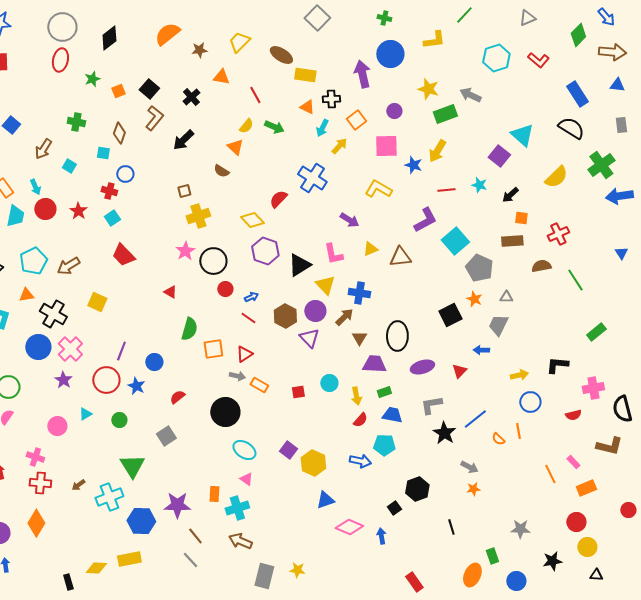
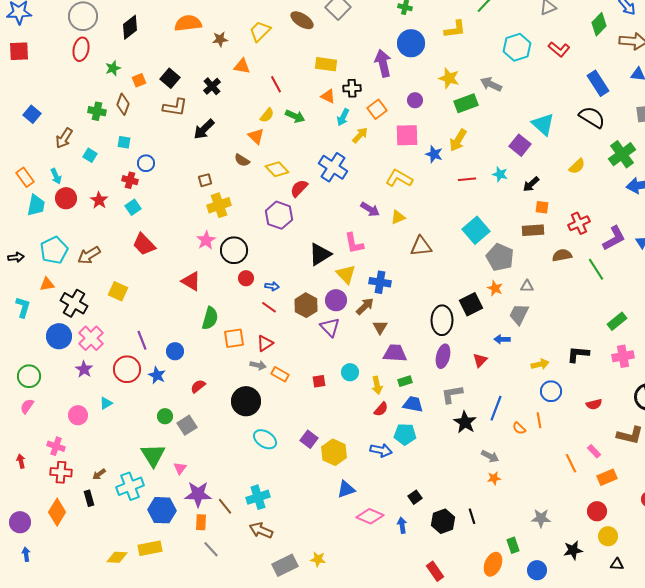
orange semicircle: (167, 34) -> (188, 23), turned 32
brown ellipse: (281, 55) -> (302, 20), moved
brown L-shape: (154, 118) -> (175, 107), turned 60
brown diamond: (119, 133) -> (123, 104), moved
yellow semicircle: (556, 177) -> (577, 166), size x0.7
yellow diamond: (252, 220) -> (277, 169), moved
purple L-shape: (425, 220) -> (614, 238), moved
yellow triangle: (370, 249) -> (398, 217), moved
purple hexagon: (265, 251) -> (279, 215), moved
red triangle: (170, 292) -> (191, 281), size x1.5
blue arrow: (251, 297) -> (272, 286), turned 32
black ellipse: (397, 336) -> (442, 320), moved
purple line: (121, 351) -> (142, 340), turned -42
purple ellipse: (422, 367) -> (443, 356), turned -60
pink cross: (593, 388) -> (623, 356), moved
blue line: (475, 419) -> (496, 408), turned -30
green circle: (119, 420) -> (165, 416), moved
pink triangle: (246, 479) -> (180, 468), moved, turned 32
black hexagon: (417, 489) -> (443, 521), moved
orange rectangle: (214, 494) -> (201, 522), moved
brown line: (195, 536) -> (225, 506), moved
gray rectangle: (264, 576) -> (285, 565), turned 50
black rectangle: (68, 582) -> (89, 498), moved

